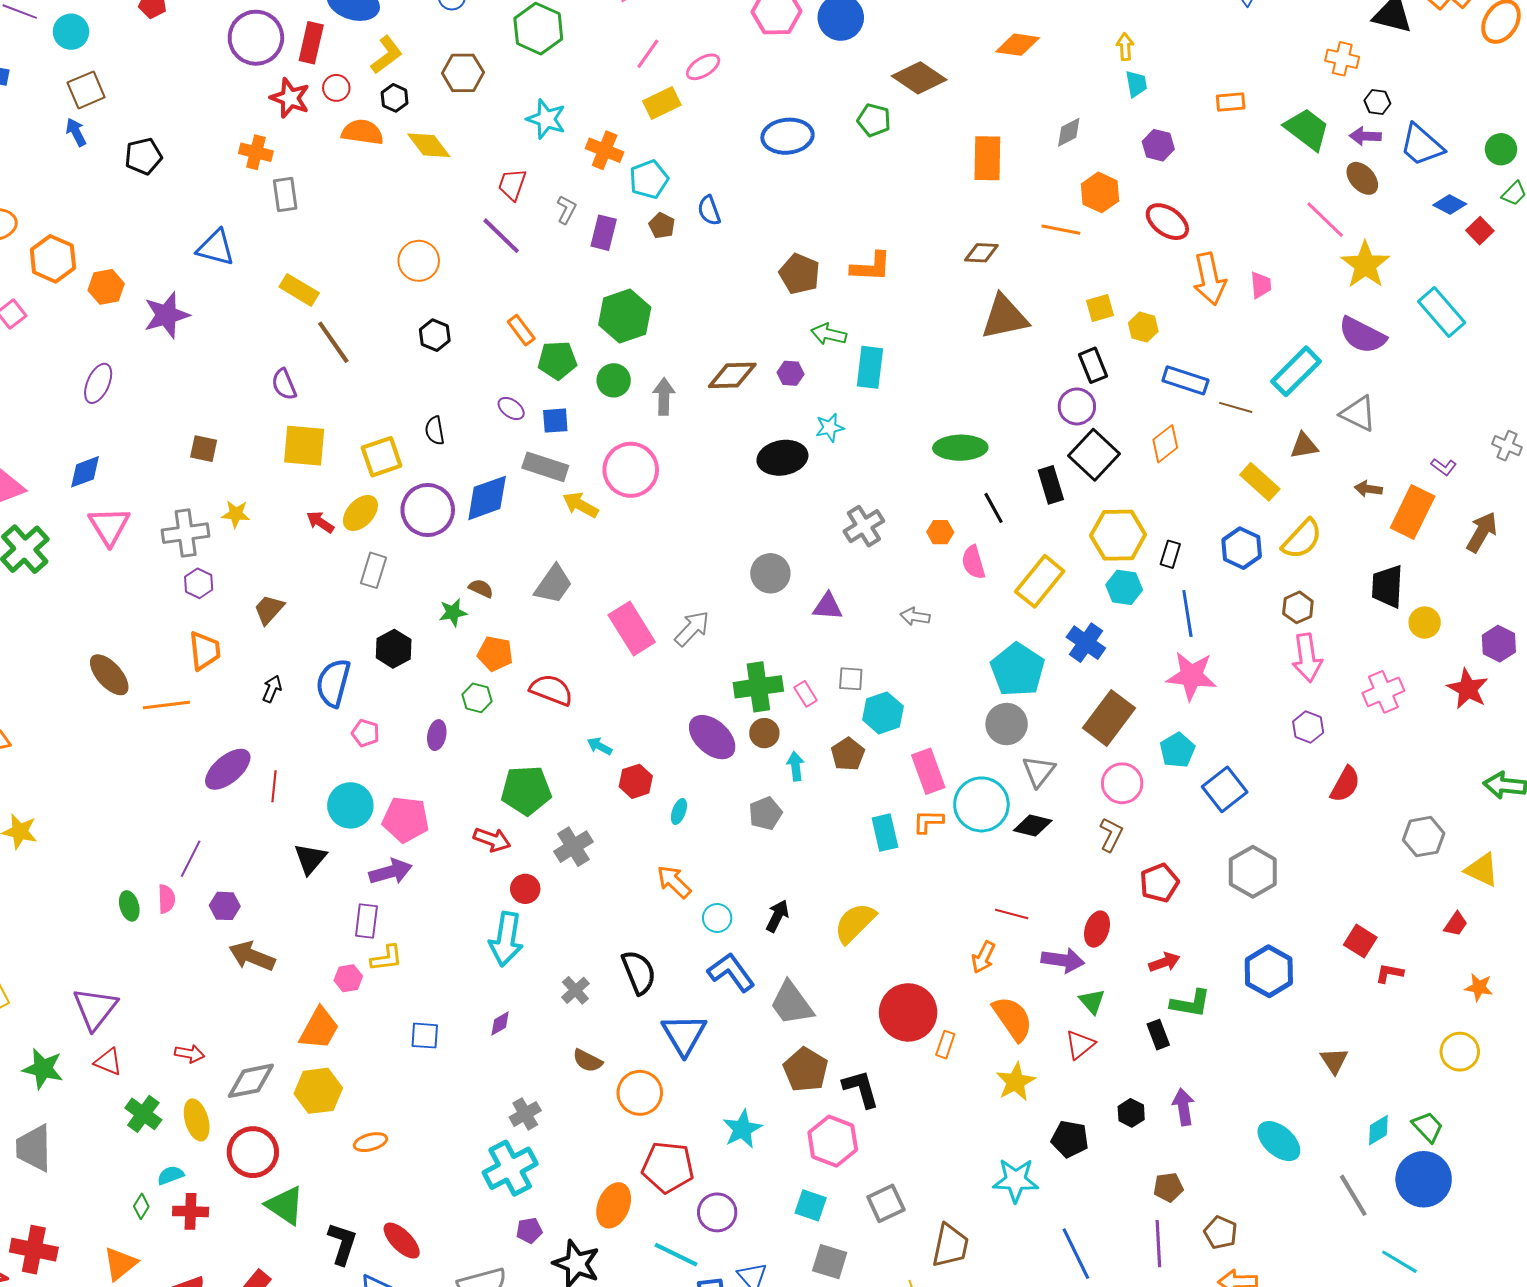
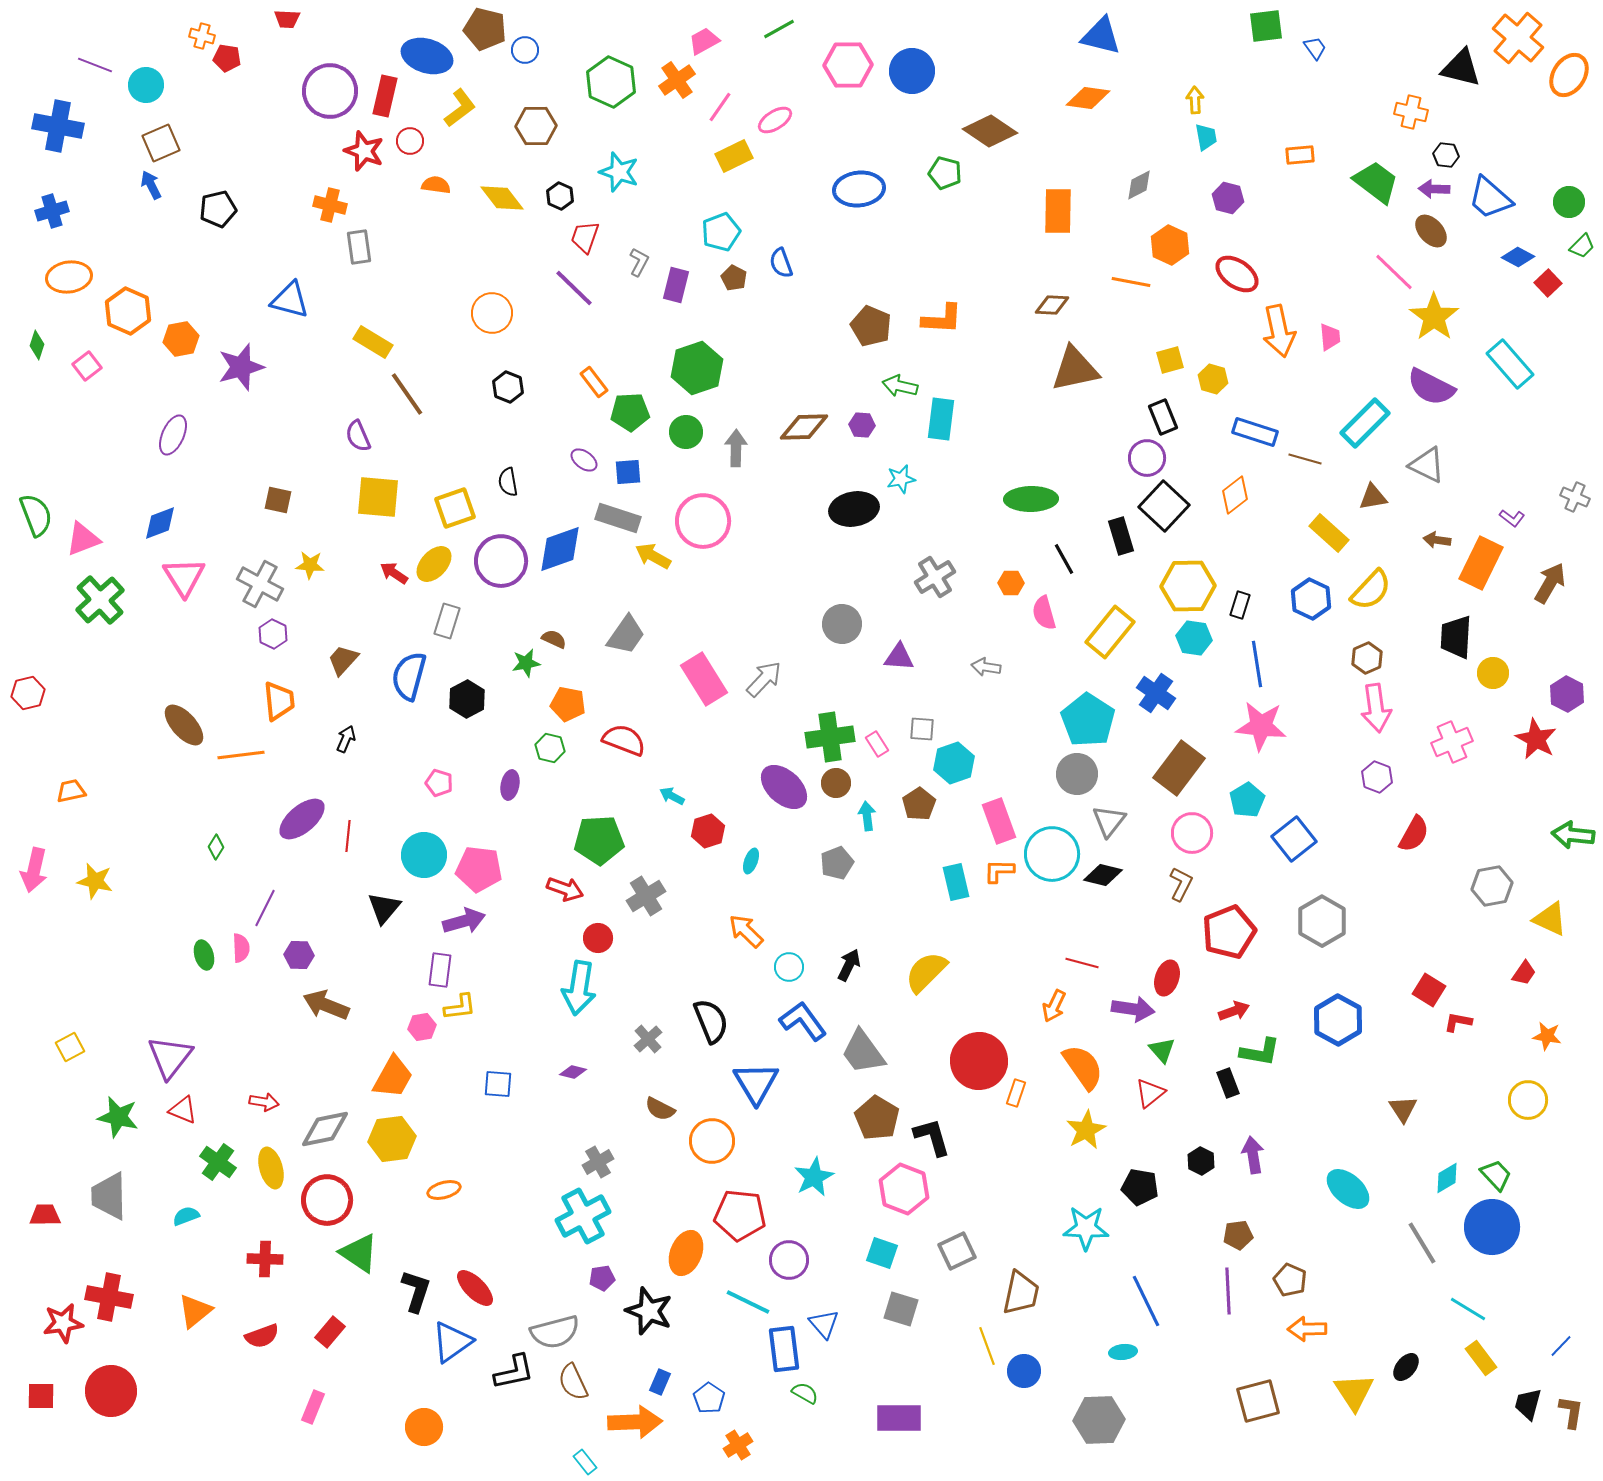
black hexagon: (395, 98) -> (560, 196), moved
orange semicircle: (362, 132) -> (436, 185), size x0.7
orange cross: (605, 150) -> (677, 80), moved, turned 33
gray cross: (186, 533) -> (260, 584), turned 36
blue semicircle: (333, 683) -> (409, 676), moved
red pentagon: (1159, 883) -> (1229, 932), size x1.4
purple diamond: (500, 1023) -> (573, 1072), turned 44
cyan semicircle: (170, 1175) -> (186, 1216), moved
green diamond: (141, 1206) -> (216, 847), moved

